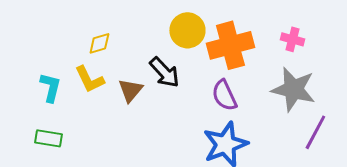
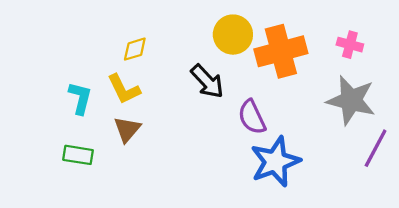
brown triangle: (130, 90) -> (127, 129), moved
purple semicircle: (224, 95) -> (252, 117), moved

